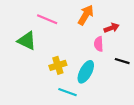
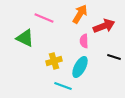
red arrow: (112, 28) -> (104, 26), size x1.5
pink semicircle: (99, 44) -> (84, 41), moved

